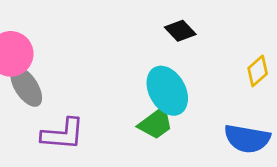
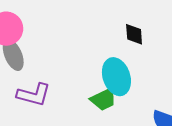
black diamond: (180, 31) -> (134, 34), turned 30

